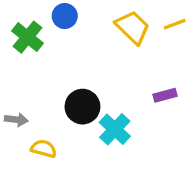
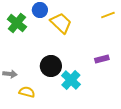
yellow trapezoid: (133, 27) -> (61, 23), moved

